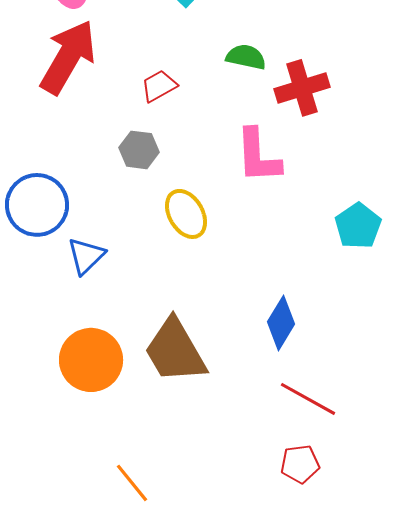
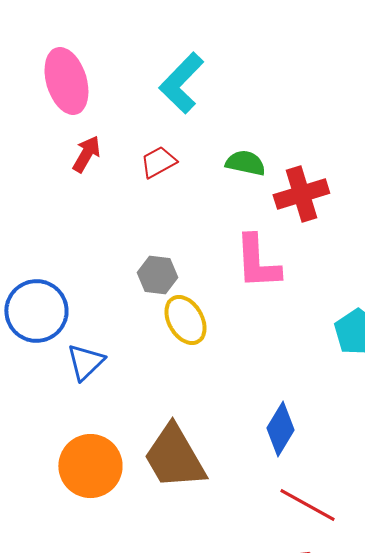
red arrow: (68, 57) -> (86, 154), moved, size x0.5
red trapezoid: (159, 86) -> (158, 162), moved
gray hexagon: (139, 150) -> (157, 275), moved

